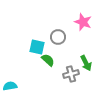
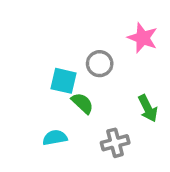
gray cross: (71, 74) -> (115, 143), moved
cyan semicircle: (10, 86) -> (55, 138), moved

